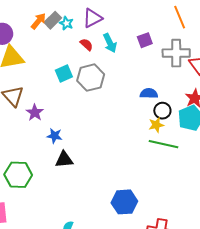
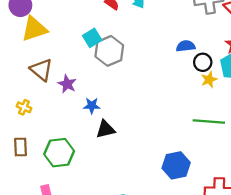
gray hexagon: (91, 78) -> (109, 51), moved
yellow star: (156, 125) -> (209, 80), moved
green line: (163, 144) -> (209, 121), moved

